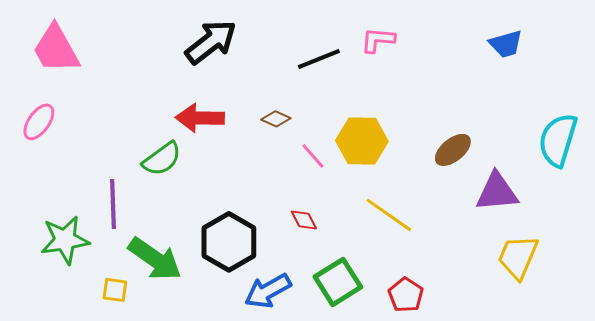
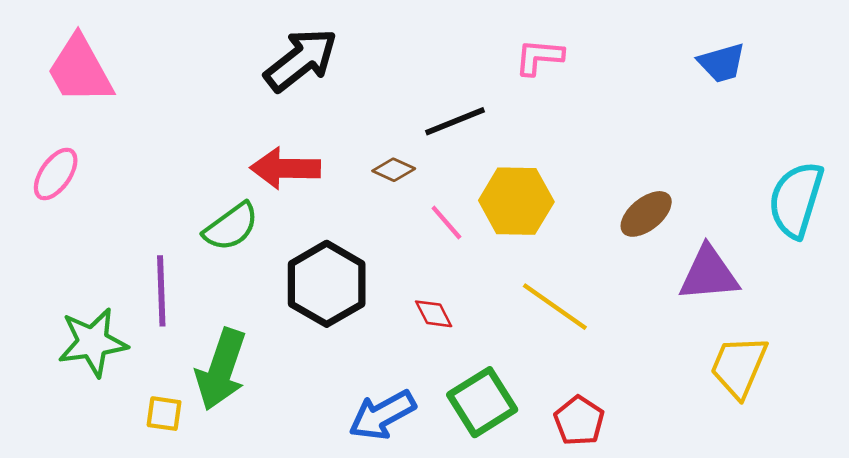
black line: (319, 59) -> (455, 121), moved
black hexagon: (229, 242) -> (327, 284), moved
green arrow: (155, 259) -> (221, 369), turned 74

